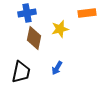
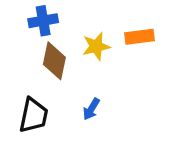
orange rectangle: (87, 13) -> (139, 37), moved

